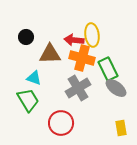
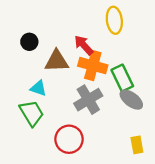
yellow ellipse: (92, 35) -> (114, 20), moved
red arrow: (74, 40) -> (84, 45), turned 42

